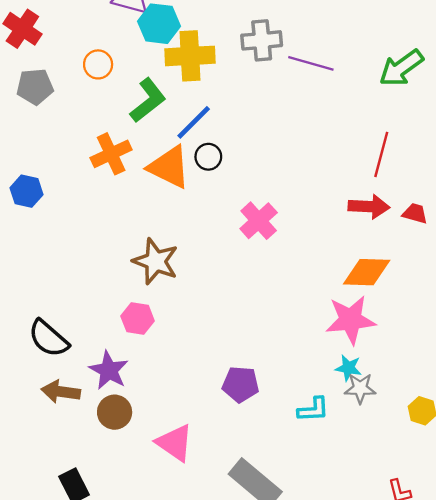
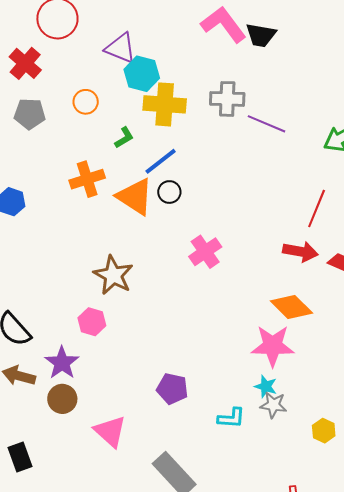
green L-shape: (148, 100) -> (124, 138), size x0.6
orange diamond: (367, 272) -> (291, 307), turned 36

